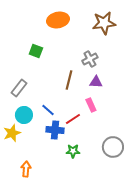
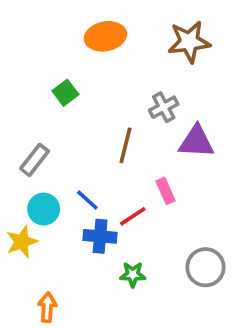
green square: (36, 51) -> (65, 93), turned 32
purple triangle: (96, 82) -> (196, 142), moved, size x1.5

